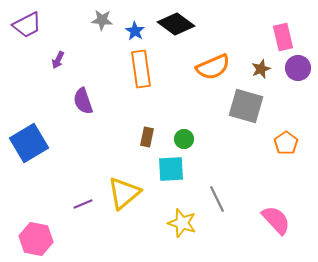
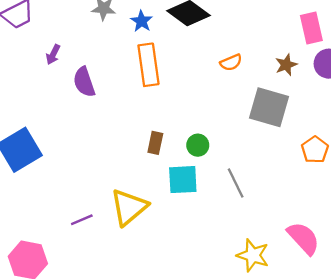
orange semicircle: (213, 67) -> (231, 62), size x0.6
purple semicircle: (83, 101) -> (84, 82), moved
gray line: (217, 199) -> (236, 183), moved
yellow star: (182, 223) -> (253, 255), moved

